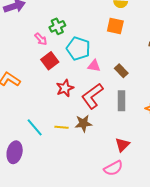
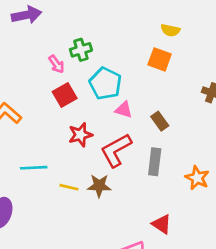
cyan line: (35, 127) -> (34, 168), moved, turned -60
red triangle: (122, 145) -> (162, 224), moved, turned -49

